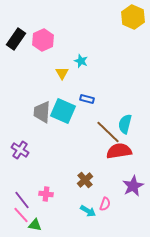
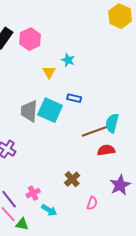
brown line: (108, 132) -> (95, 131), turned -64
red semicircle: (119, 151) -> (106, 150), size x0.7
pink cross: (46, 194) -> (33, 193), turned -32
cyan arrow: (88, 211) -> (49, 210), moved

